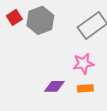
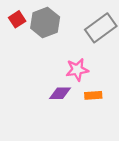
pink star: (83, 63) -> (77, 70), moved

